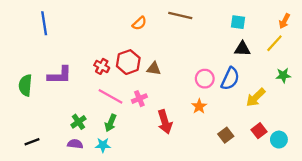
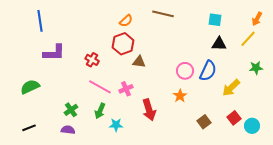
red hexagon: (128, 62) -> (123, 44), moved
purple L-shape: (60, 75) -> (54, 53), moved
green semicircle: (25, 85) -> (30, 87), moved, turned 60
cyan star: (103, 145) -> (116, 125), moved

